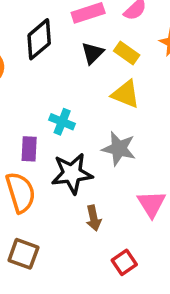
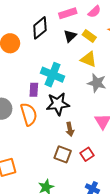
cyan cross: (62, 122) -> (53, 75), size x1.6
gray star: (119, 149) -> (97, 83), moved
brown square: (23, 254) -> (63, 154), moved

